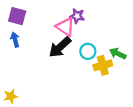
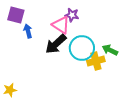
blue arrow: (15, 40) -> (28, 31), moved
cyan circle: (88, 51) -> (82, 48), size x1.6

